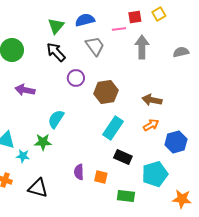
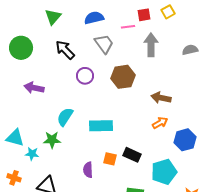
green triangle: (56, 26) -> (53, 17), moved
brown hexagon: (106, 92) -> (123, 77), moved
cyan rectangle: (113, 128) -> (101, 126), moved, turned 55
orange square: (101, 177) -> (110, 159), moved

